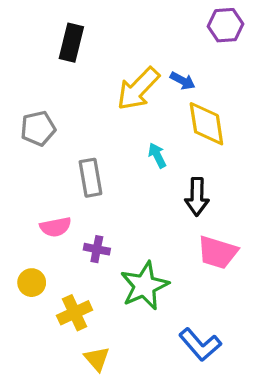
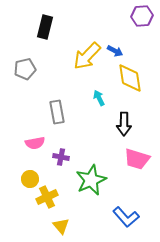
gray pentagon: (38, 128) -> (25, 69), moved
yellow circle: (32, 283) -> (30, 179), moved

